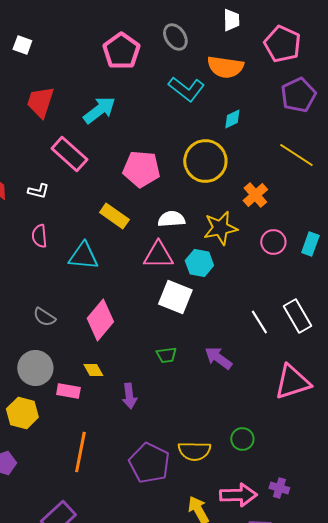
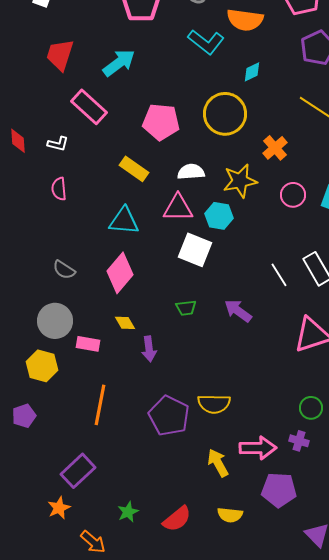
cyan triangle: (83, 256) -> (124, 221), moved
yellow diamond: (93, 370) -> (125, 323), moved
green circle: (242, 439) -> (311, 408), moved

